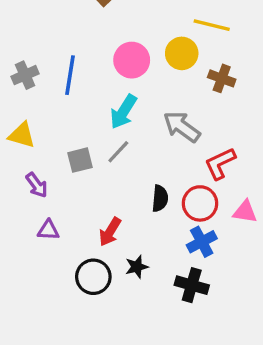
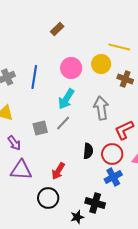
gray arrow: (182, 127) -> (101, 108), turned 45
purple triangle: (48, 230) -> (21, 170), size x1.6
black star: (137, 267) -> (77, 217), moved
black cross: (192, 285) -> (95, 203), moved

